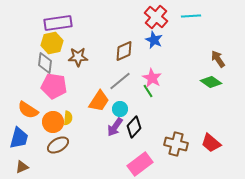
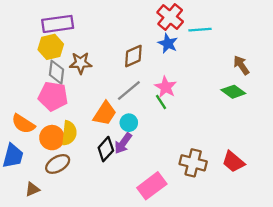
cyan line: (191, 16) -> (200, 30), moved
gray diamond: (45, 63) -> (56, 72), moved
yellow semicircle: (68, 118) -> (69, 133), size x1.5
black diamond: (134, 127) -> (106, 149), moved
brown triangle: (22, 167) -> (32, 189), moved

